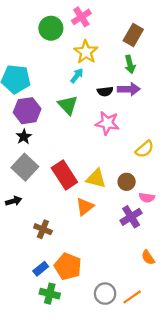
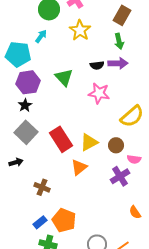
cyan arrow: (77, 76) -> (41, 36), moved
yellow semicircle: (145, 149) -> (132, 116), size x1.4
yellow triangle: (96, 178) -> (89, 142), turned -42

